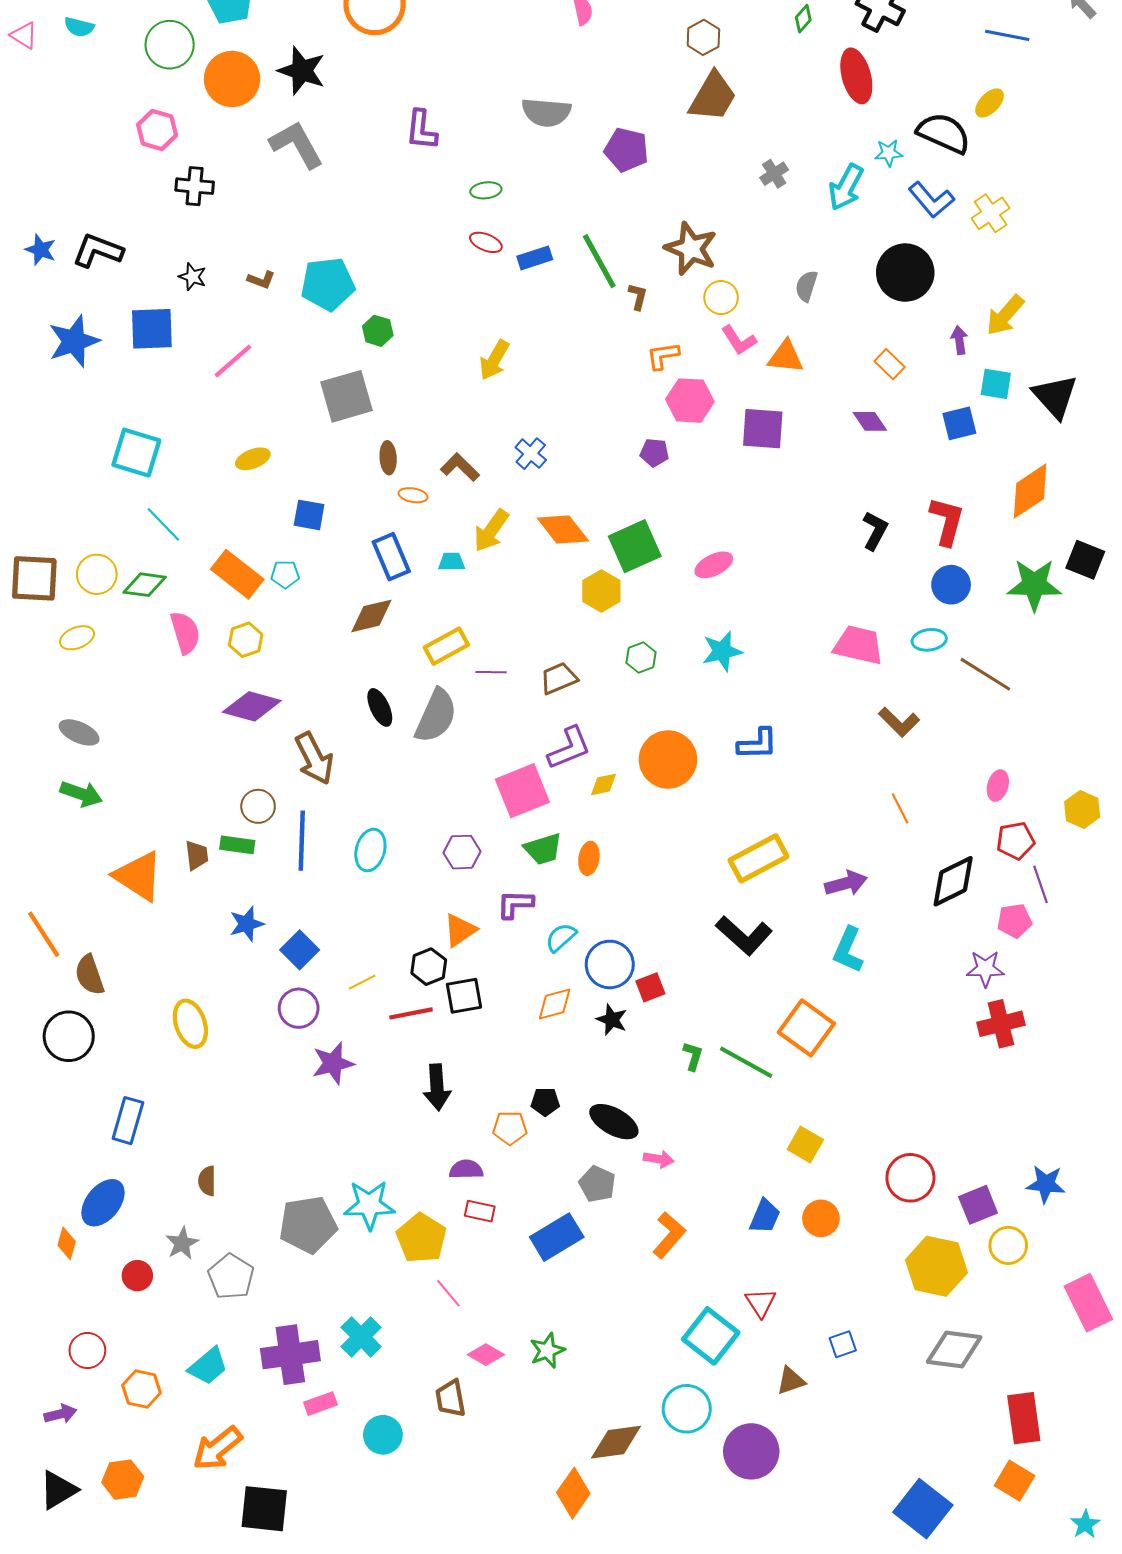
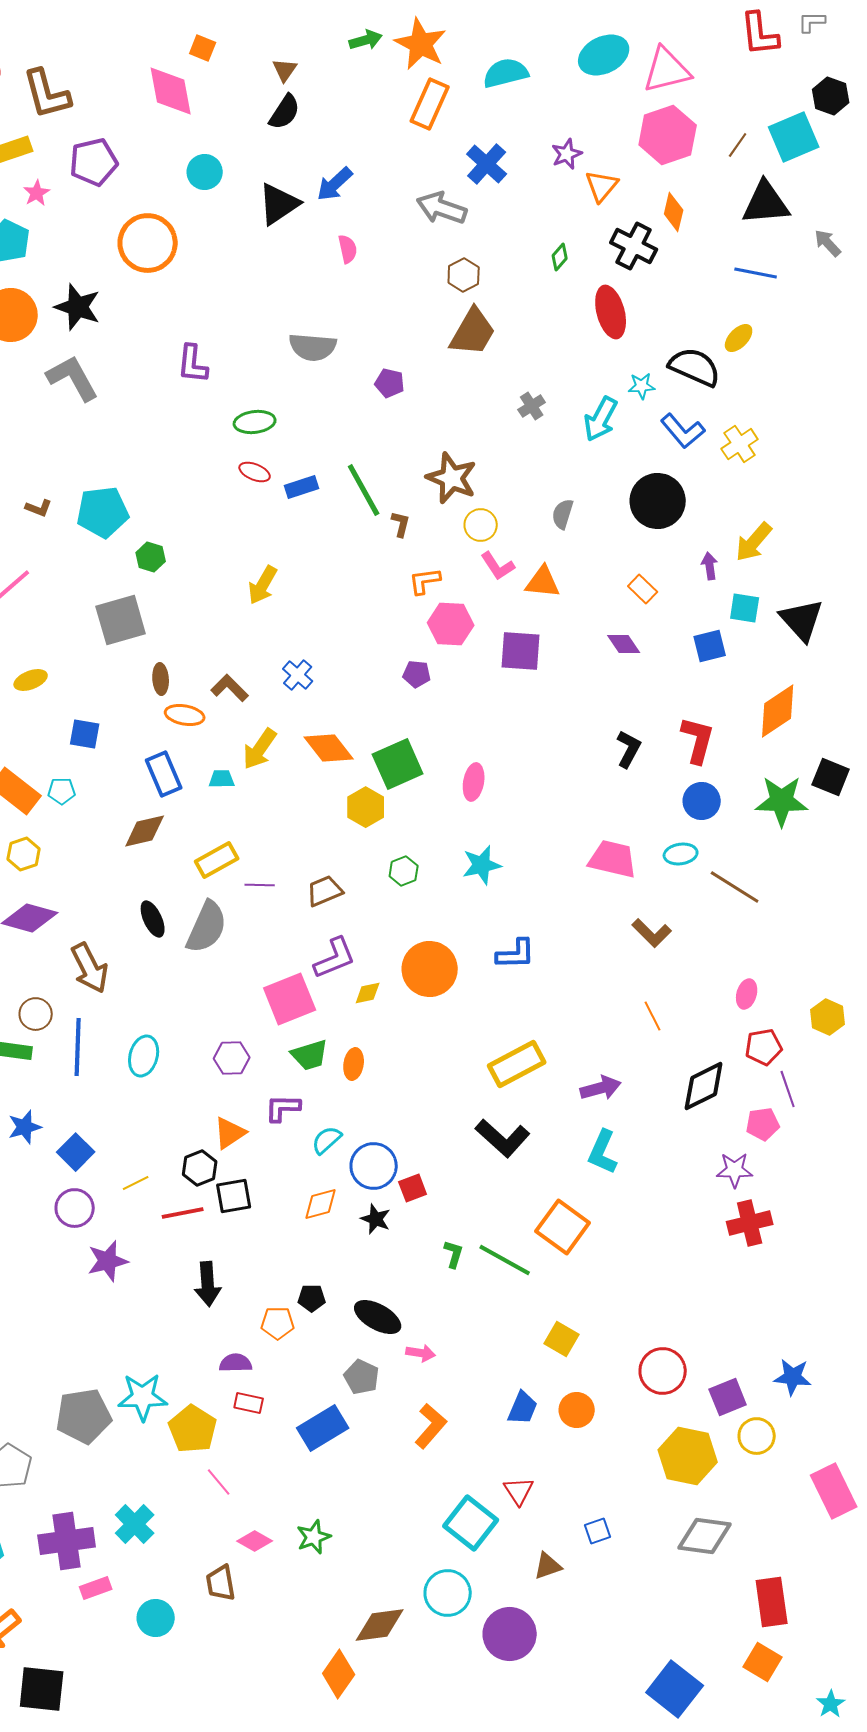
purple pentagon: (626, 150) -> (390, 383), size x0.7
green ellipse: (486, 190) -> (255, 422), size x1.4
orange ellipse: (413, 495) -> (185, 715), size x1.4
pink ellipse: (714, 565) -> (474, 782), turned -54

